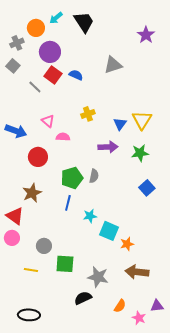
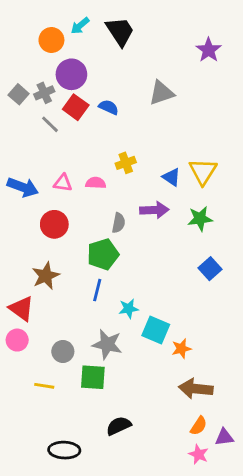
gray cross: (17, 43) -> (44, 93), moved
pink triangle: (48, 121) -> (63, 183), moved, turned -32
blue triangle: (120, 124) -> (171, 177), turned -32
pink semicircle: (63, 137) -> (96, 183), moved
gray semicircle: (94, 176) -> (119, 223), moved
gray star: (98, 277) -> (107, 344), moved
orange semicircle: (120, 306) -> (199, 426), moved
black ellipse: (29, 315) -> (64, 450), moved

